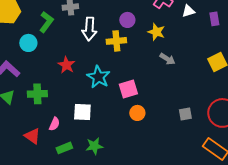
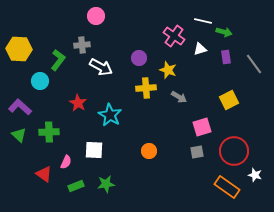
white arrow: (89, 29) -> (101, 67), turned -65
yellow cross: (116, 41) -> (146, 88), moved
pink square: (128, 89) -> (202, 127), moved

